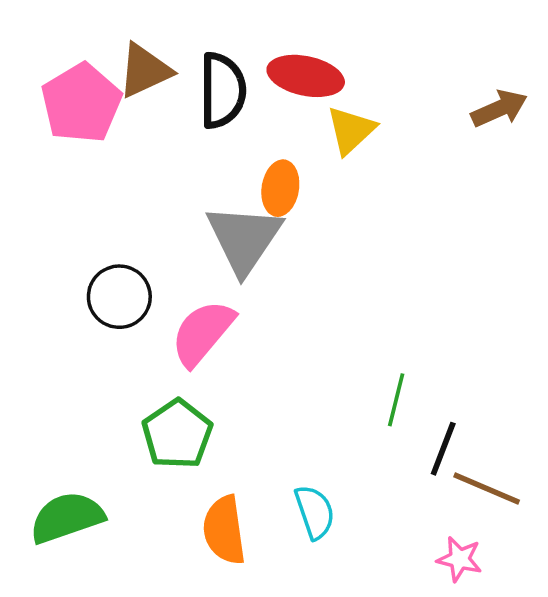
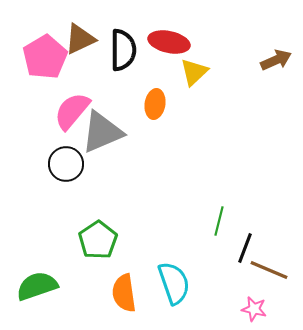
gray triangle: (244, 239) -> (102, 132), moved, turned 33
pink semicircle: (203, 333) -> (72, 111), moved
cyan semicircle: (315, 512) -> (174, 283), size x1.4

